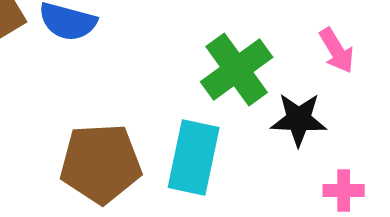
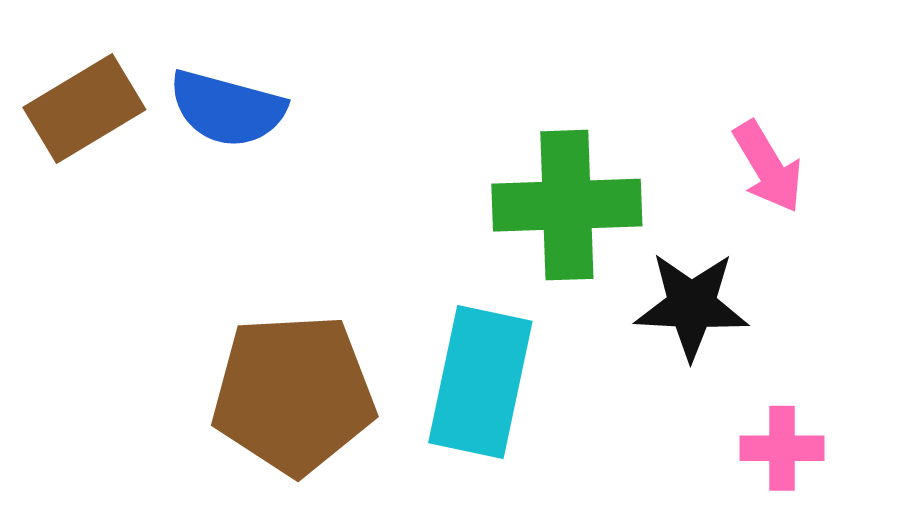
green cross: (237, 69) -> (567, 205), turned 34

